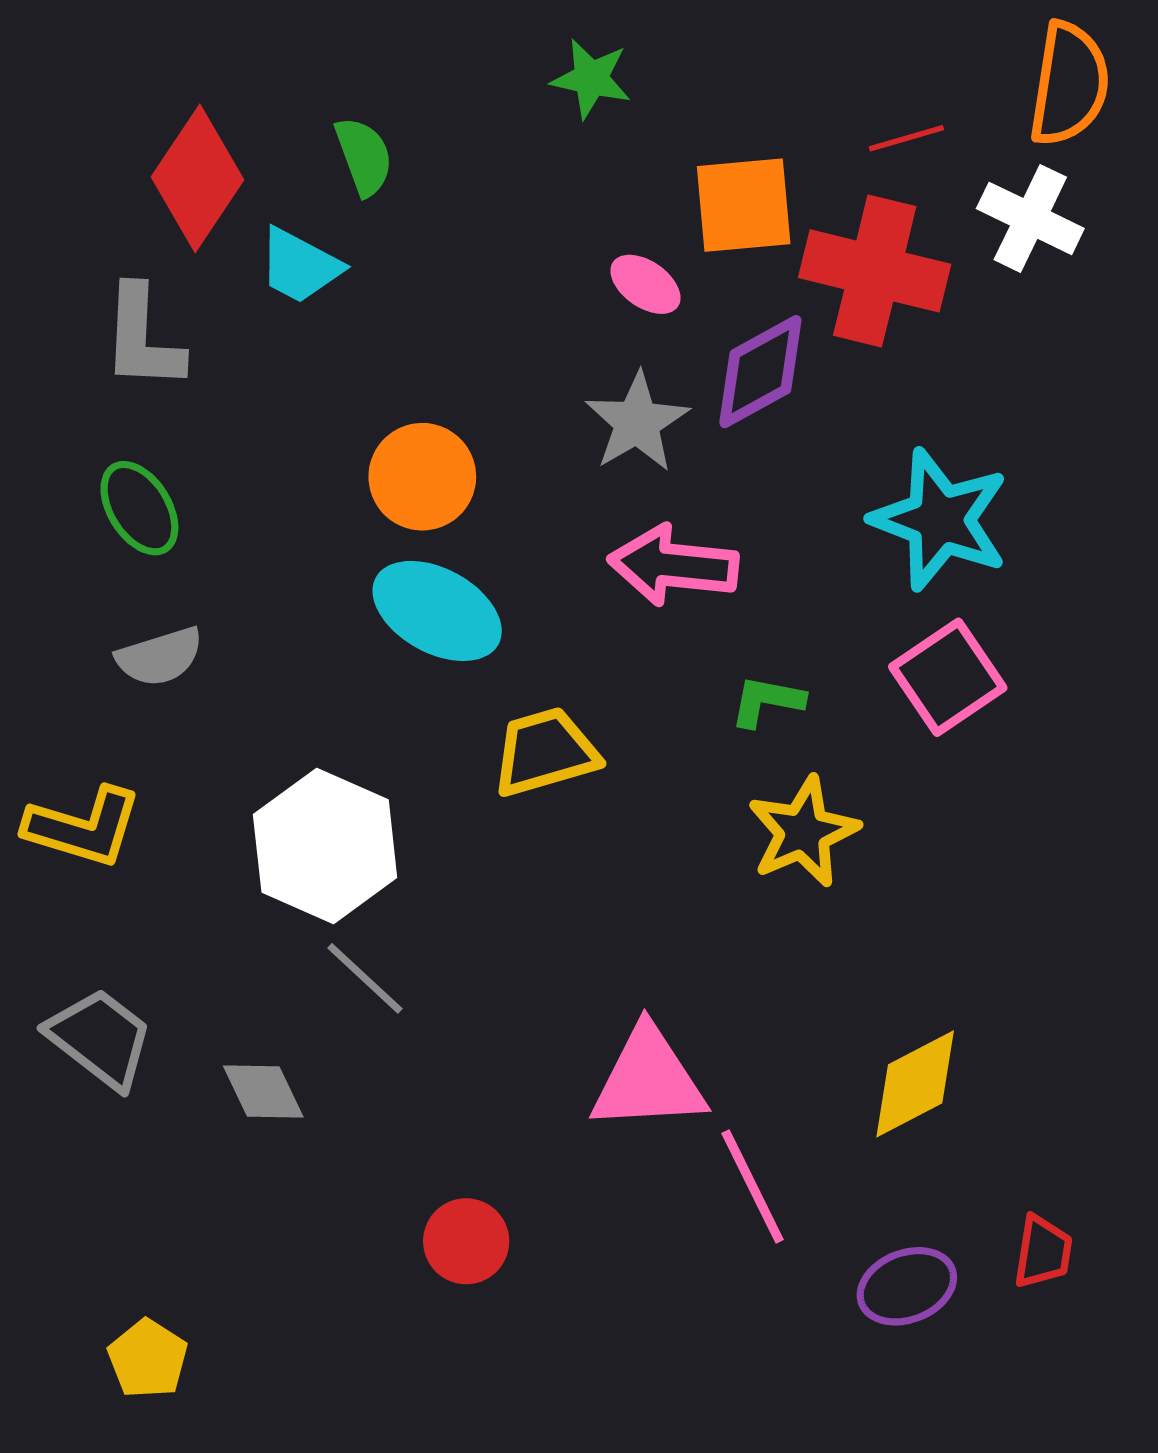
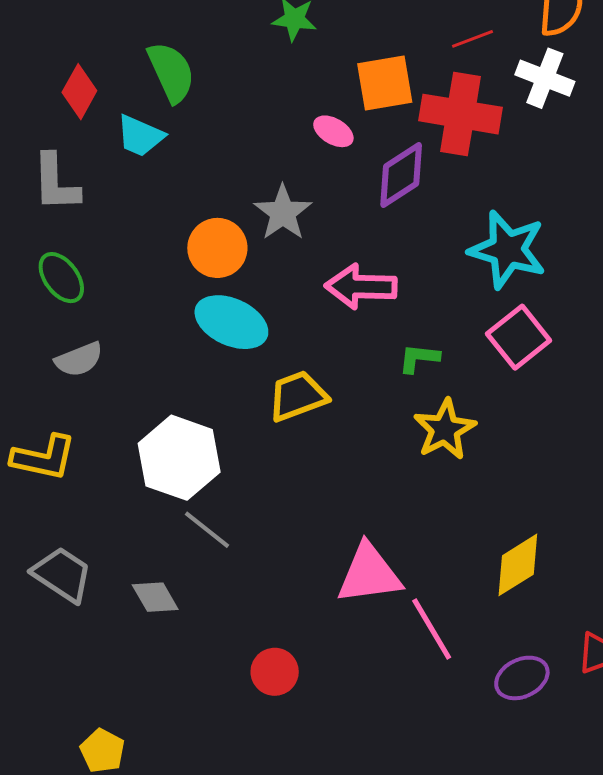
green semicircle: (364, 156) -> (171, 72), size x1.4
red diamond: (197, 178) -> (79, 92), size x0.7
gray star: (637, 422) -> (283, 213), moved

